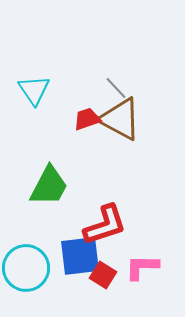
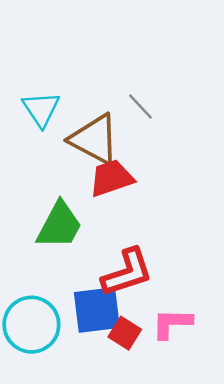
red trapezoid: (87, 119) -> (111, 178), moved, size x1.4
brown triangle: (120, 119) -> (94, 139), moved

